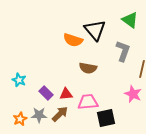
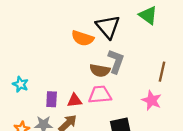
gray L-shape: (123, 51) -> (116, 61), moved
purple rectangle: (46, 93) -> (52, 99), turned 48
pink trapezoid: (88, 102) -> (100, 95), moved

